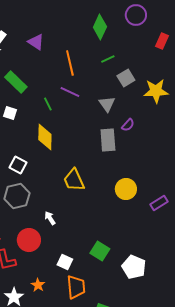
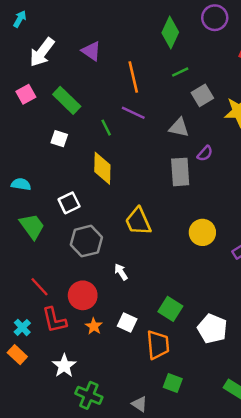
gray triangle: (107, 104) -> (179, 128), turned -42
white square: (18, 165) -> (69, 203), turned 36
gray hexagon: (17, 196) -> (86, 241), moved
white arrow: (50, 218) -> (121, 272), moved
orange star: (38, 285) -> (94, 326), moved
orange trapezoid: (76, 287) -> (158, 345), moved

